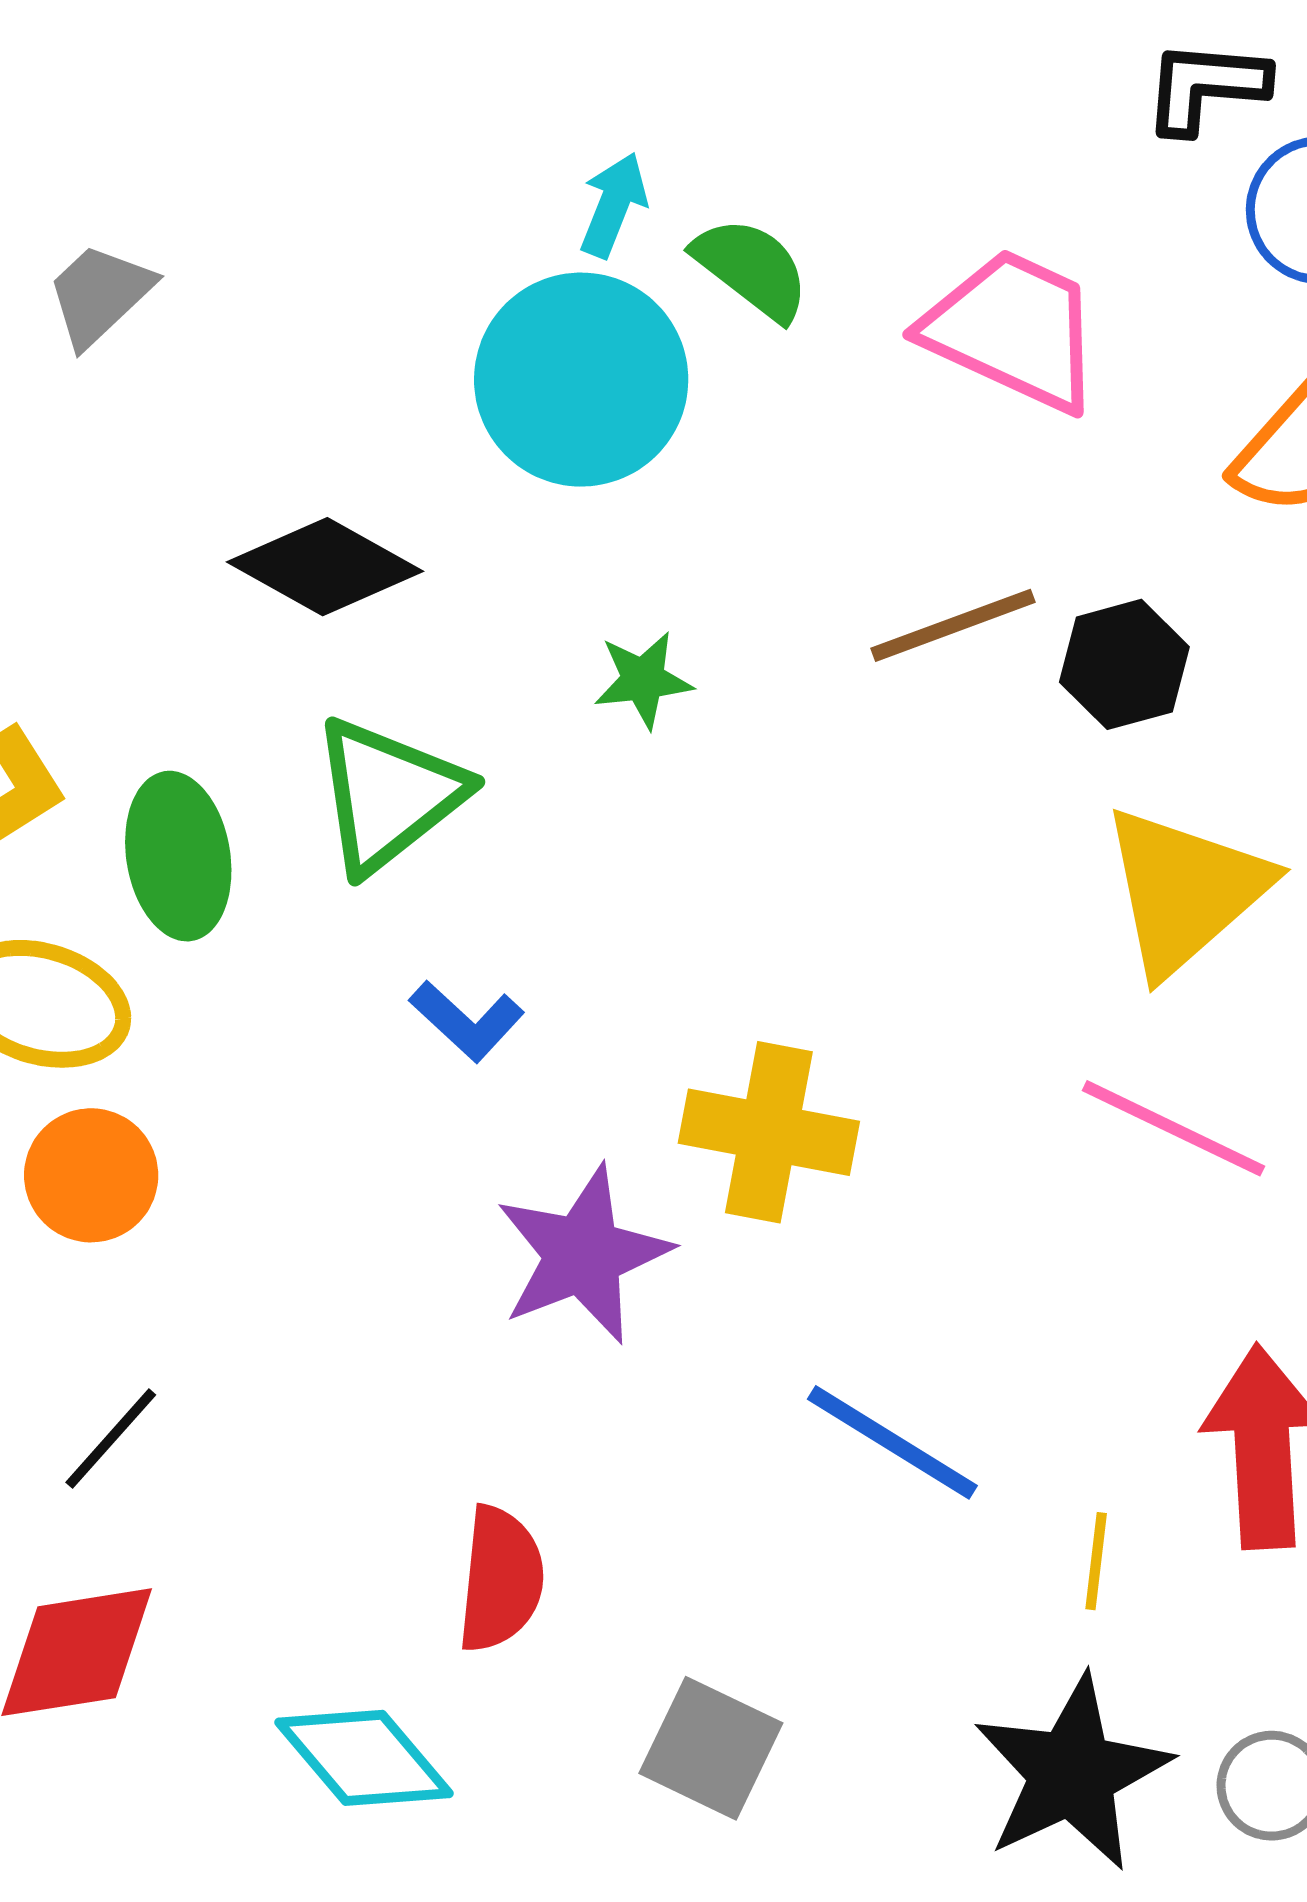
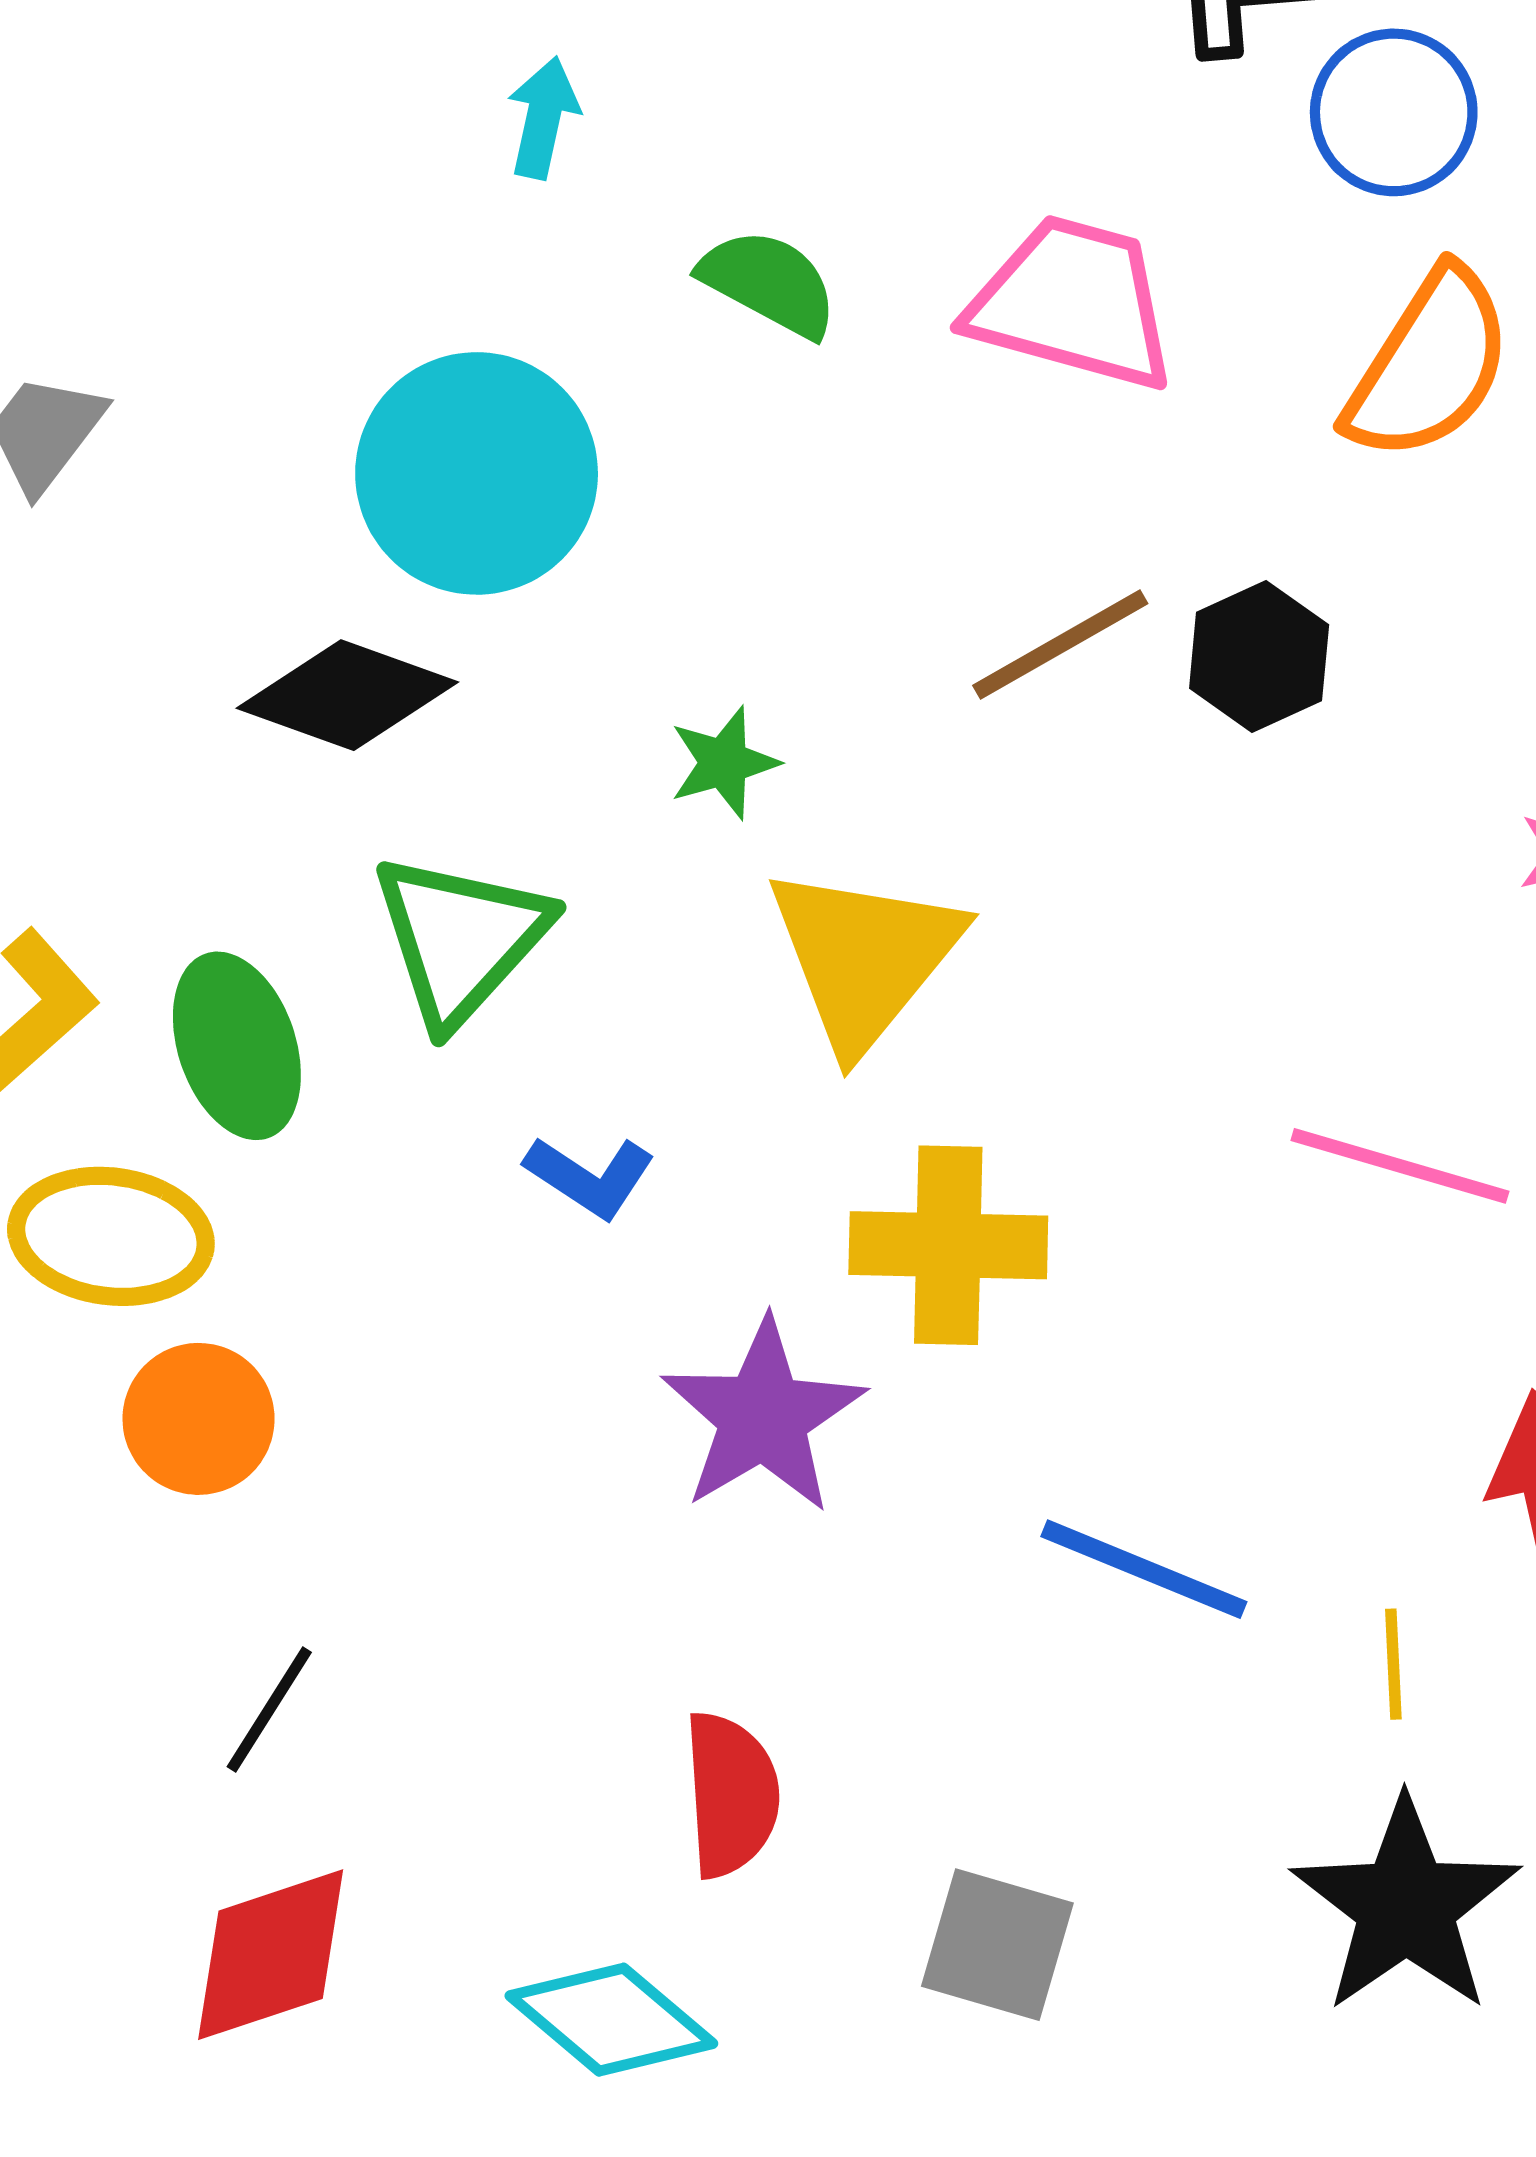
cyan arrow: (613, 205) -> (543, 118), moved
cyan circle: (581, 380) -> (477, 473), moved
yellow triangle: (1185, 891) -> (864, 957), moved

